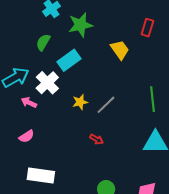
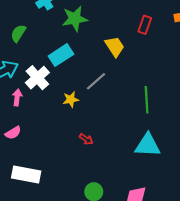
green semicircle: (43, 42) -> (18, 33), moved
pink arrow: (29, 102) -> (17, 97), turned 70
gray line: (106, 105) -> (96, 81), moved

